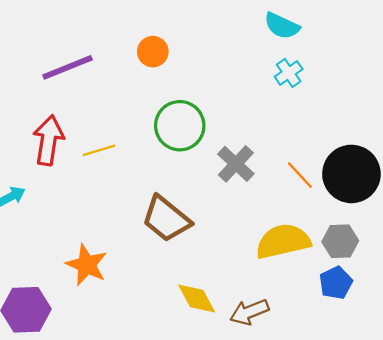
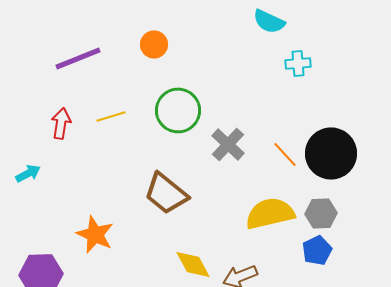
cyan cross: (289, 73) -> (298, 63), moved, turned 30
red arrow: (48, 140) -> (61, 123), size x0.7
yellow line: (99, 150) -> (111, 116), moved

